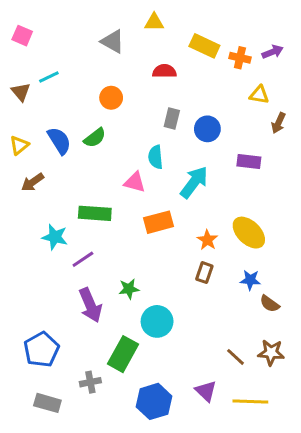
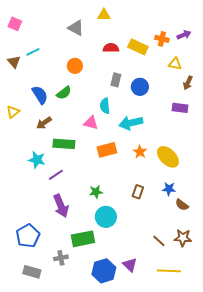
yellow rectangle: (204, 46) -> (138, 47), moved
yellow triangle: (19, 145) -> (13, 112), moved
purple rectangle: (249, 161) -> (180, 108), moved
brown arrow: (33, 182) -> (44, 123), moved
cyan arrow: (194, 182) -> (131, 123), turned -140
orange star: (207, 240) -> (140, 152), moved
brown rectangle: (204, 273) -> (138, 192), moved
green star: (129, 289) -> (96, 192), moved
green rectangle: (123, 354) -> (83, 239), turned 50
purple triangle: (206, 391) -> (130, 265), moved

